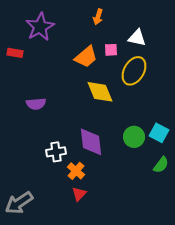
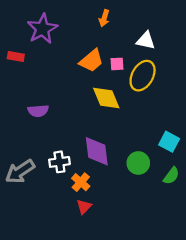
pink square: (111, 50) -> (117, 64), moved
green circle: (134, 137) -> (138, 163), moved
gray arrow: (19, 203) -> (20, 172), moved

